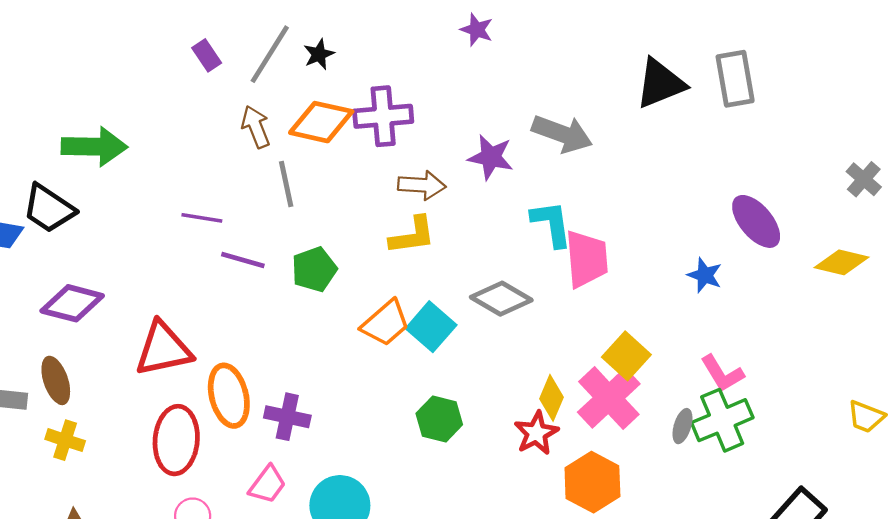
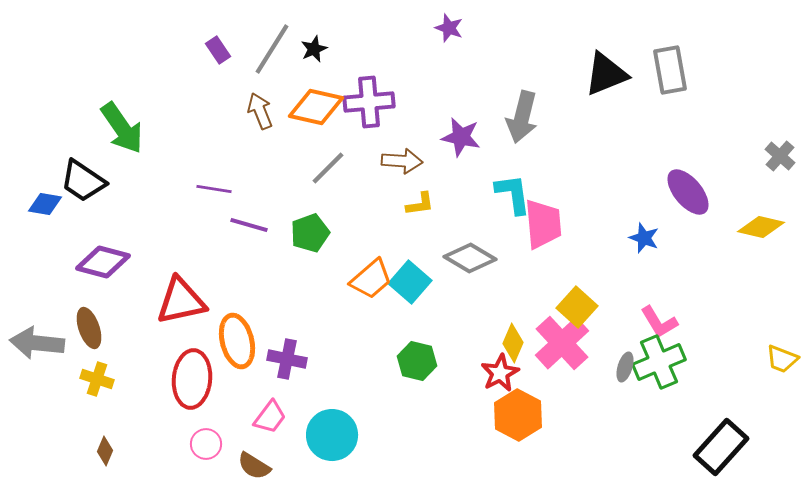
gray arrow: (562, 134) -> (522, 117), turned 84
green arrow: (94, 147) -> (122, 128), turned 54
gray line: (286, 184) -> (328, 168), moved, turned 57
yellow L-shape: (412, 235) -> (420, 204), moved, size x0.7
orange hexagon: (592, 482) -> (518, 415), moved

